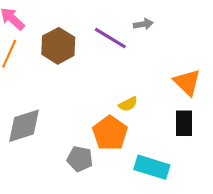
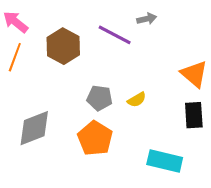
orange pentagon: (110, 133) -> (95, 138), moved
gray pentagon: (80, 159) -> (100, 98), moved

